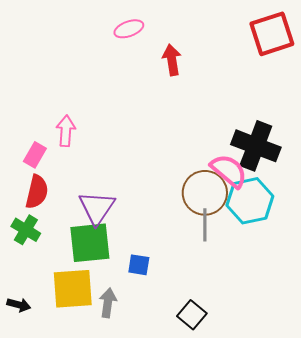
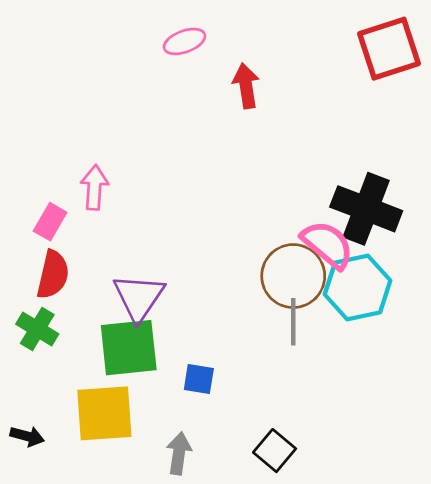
gray arrow: (108, 303) -> (179, 453), moved

